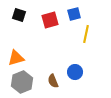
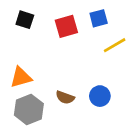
yellow line: (86, 34) -> (115, 45), turned 48
brown semicircle: (53, 81) -> (65, 97), moved, turned -48

